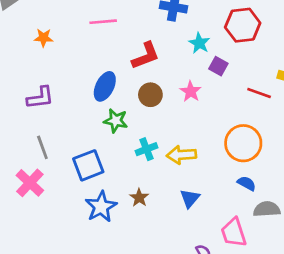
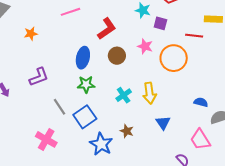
green star: (116, 121) -> (86, 84), moved
orange circle: (243, 143) -> (174, 58), moved
gray line: (42, 147) -> (59, 107), moved
yellow arrow: (181, 155) -> (150, 93), turned -80

